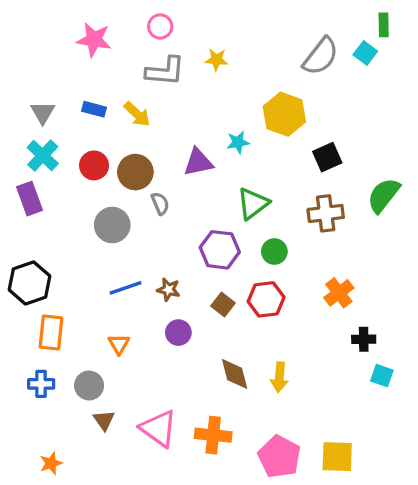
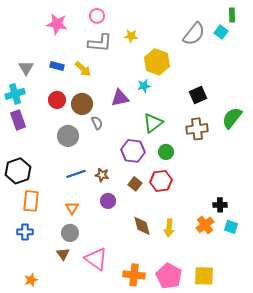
yellow hexagon: (284, 114) -> (157, 62), moved
cyan cross: (43, 156) -> (15, 94), moved, turned 30
orange cross: (339, 293) -> (205, 225), moved
gray circle: (89, 385) -> (70, 233), moved
orange cross: (213, 435) -> (134, 275), moved

